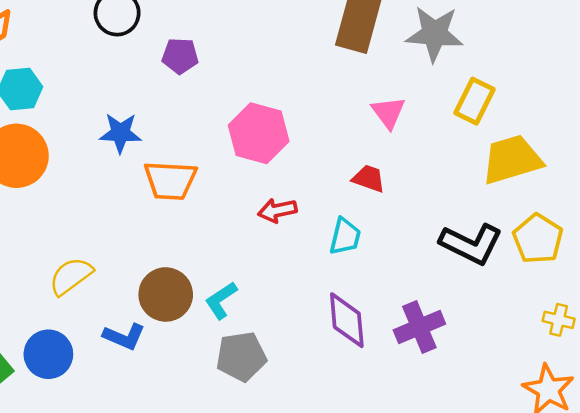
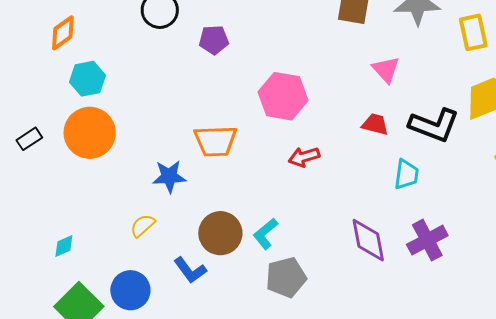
yellow rectangle: (475, 101) -> (473, 32), moved, turned -33
blue star: (120, 133) -> (169, 176), moved
cyan trapezoid: (345, 236) -> (406, 174), moved
black L-shape: (471, 244) -> (434, 125), moved
yellow semicircle: (71, 276) -> (143, 226), size x0.7
blue L-shape: (124, 337) -> (190, 270), turned 36

